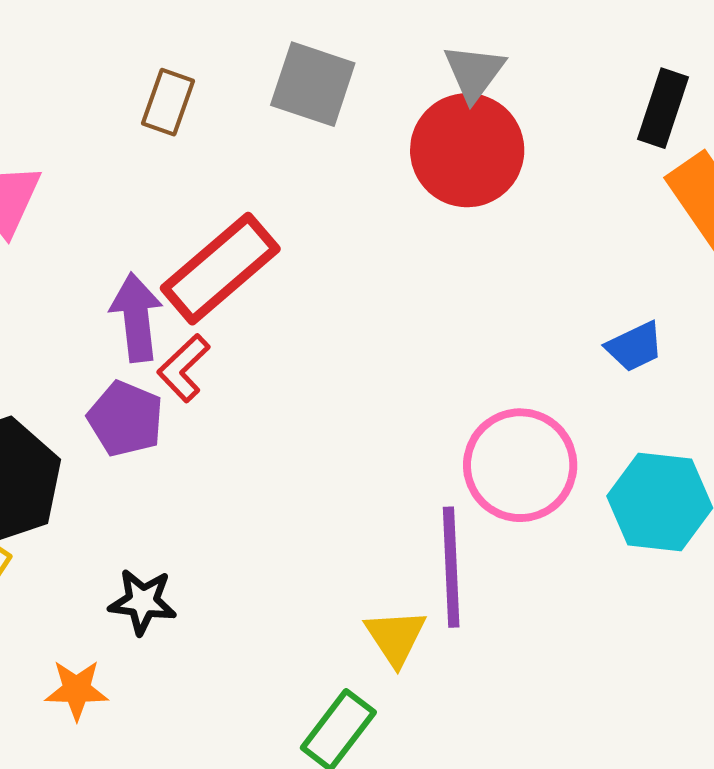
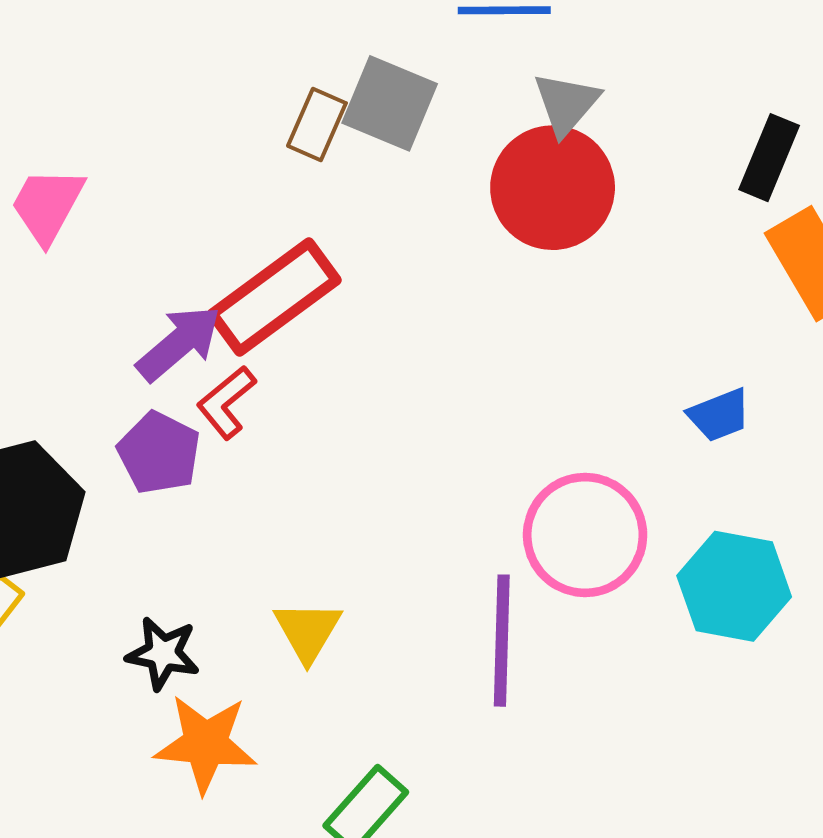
brown rectangle: (168, 102) -> (317, 124), moved
purple arrow: (136, 317) -> (179, 343), turned 52
yellow triangle: (396, 637) -> (308, 631), moved
orange star: (77, 690) -> (206, 744), moved, size x1.5

